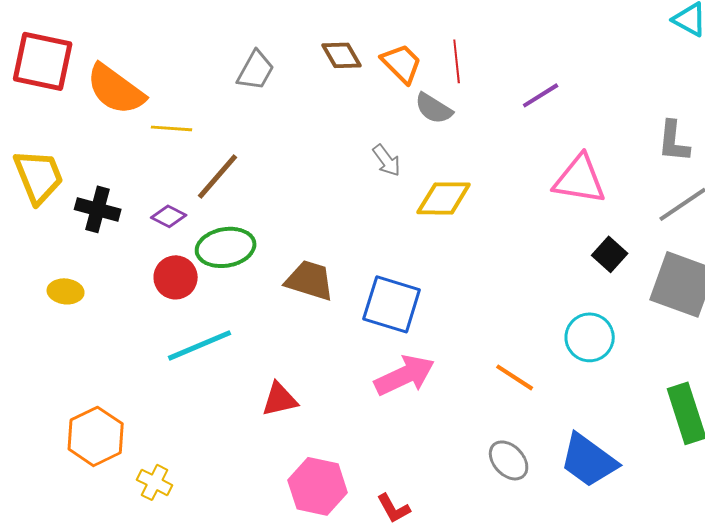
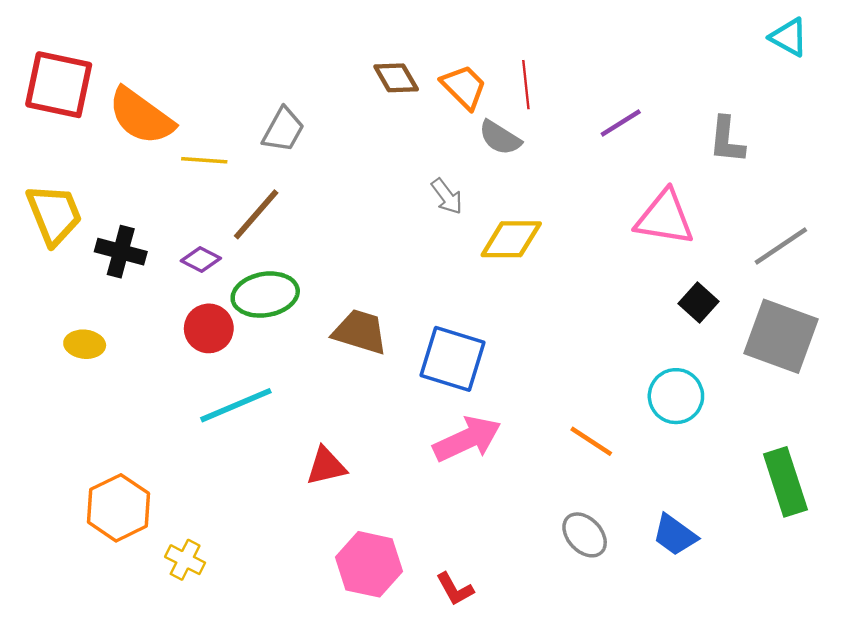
gray trapezoid: (256, 70) -> (283, 130), moved
gray L-shape: (674, 141) -> (727, 140), moved
blue trapezoid: (589, 460) -> (675, 535), size x0.7

